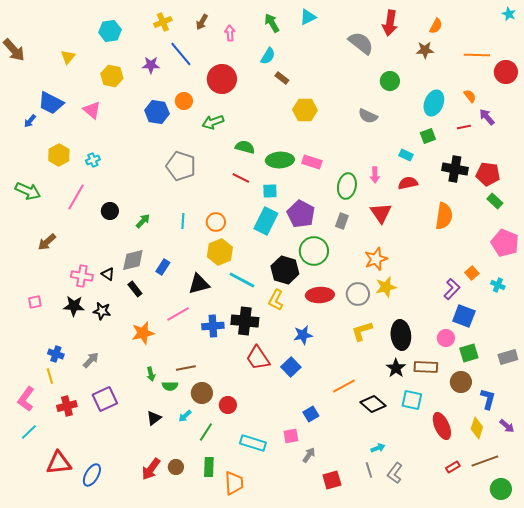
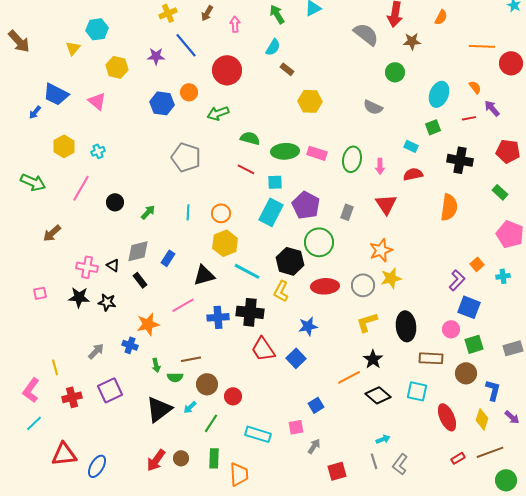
cyan hexagon: (110, 31) -> (97, 29), moved
brown star: (425, 50) -> (412, 41), moved
red pentagon: (488, 174) -> (508, 151), moved
green ellipse: (347, 186) -> (352, 159), moved
cyan cross: (498, 285) -> (503, 276), turned -32
blue cross: (56, 354) -> (130, 345), moved
black star: (396, 368) -> (373, 359), moved
black triangle: (154, 418) -> (159, 409), size x1.8

